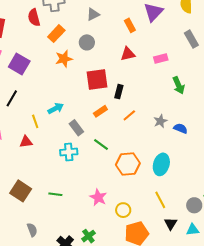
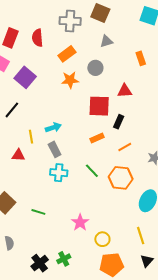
red semicircle: (34, 18) -> (37, 38), moved
red triangle: (128, 54) -> (125, 91), moved
gray rectangle: (76, 128) -> (55, 149), moved
orange hexagon: (128, 164) -> (121, 178), moved

